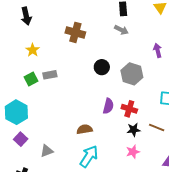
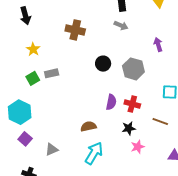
black star: (134, 130) -> (129, 128), moved

